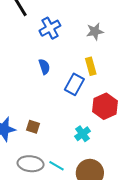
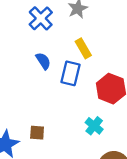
blue cross: (50, 28) -> (41, 18), moved
blue semicircle: (44, 67) -> (43, 61), moved

